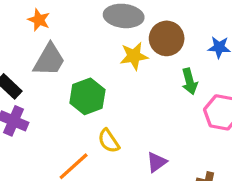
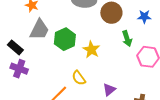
yellow star: (134, 56) -> (91, 50), moved, turned -30
green hexagon: (87, 96) -> (65, 39), moved

